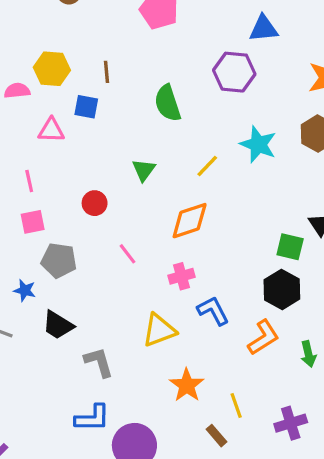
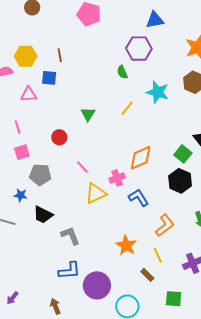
green semicircle: (168, 103) -> (122, 72), moved, size x0.6
orange diamond: (190, 221) -> (141, 158), moved
green square: (290, 247) -> (183, 154), turned 30
yellow triangle: (159, 330) -> (96, 193), moved
orange L-shape: (263, 337) -> (165, 225), moved

